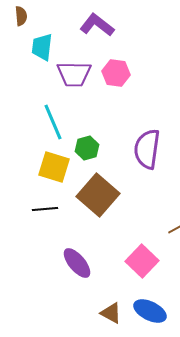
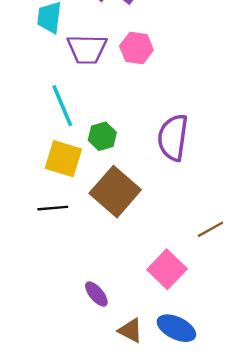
purple ellipse: (77, 263) -> (96, 294), moved, size x0.7

